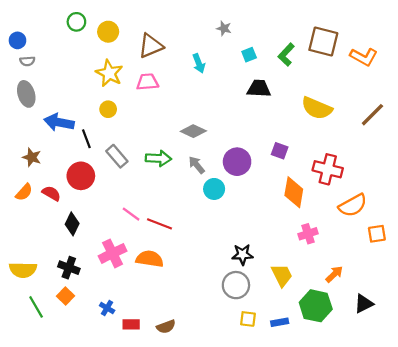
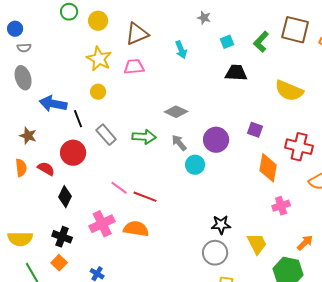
orange semicircle: (24, 192) -> (21, 168), turned -48

